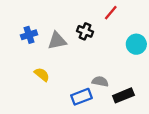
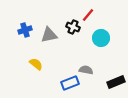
red line: (111, 13) -> (88, 15), moved
cyan circle: (136, 44) -> (101, 38), moved
black rectangle: (123, 95) -> (116, 82), moved

